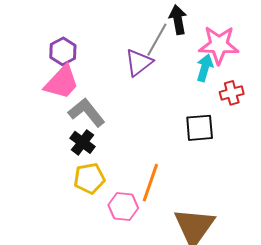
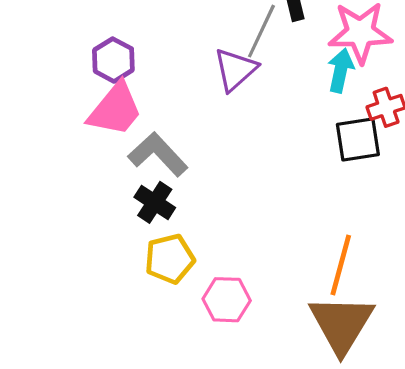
black square: (200, 128) -> (358, 139), moved
orange line: (150, 183) -> (341, 265), moved

